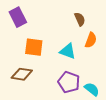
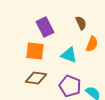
purple rectangle: (18, 17) -> (45, 27), moved
brown diamond: (22, 74) -> (36, 78), moved

